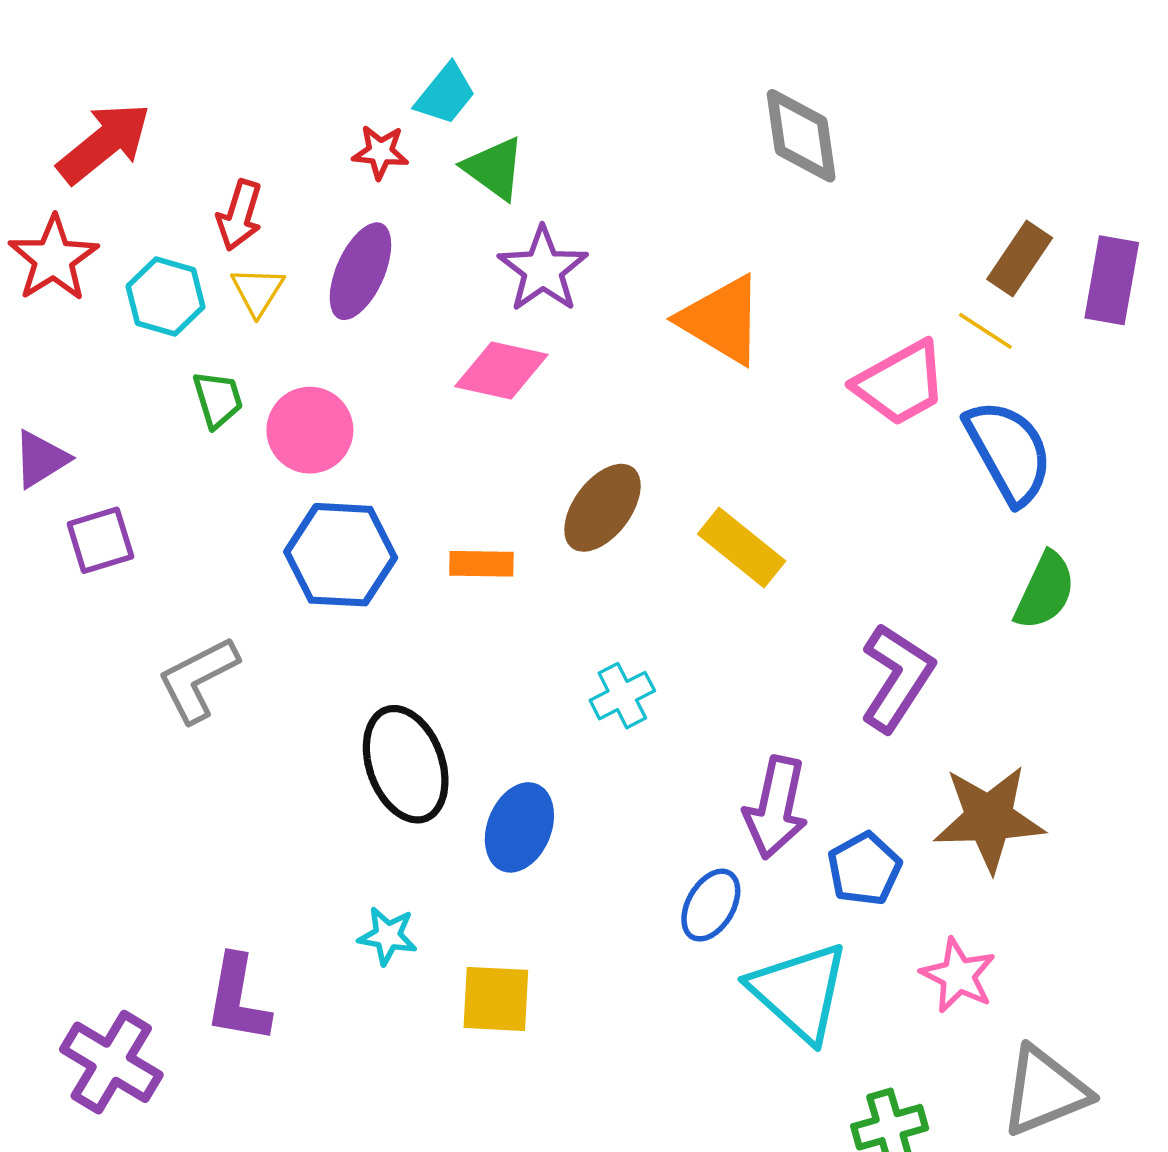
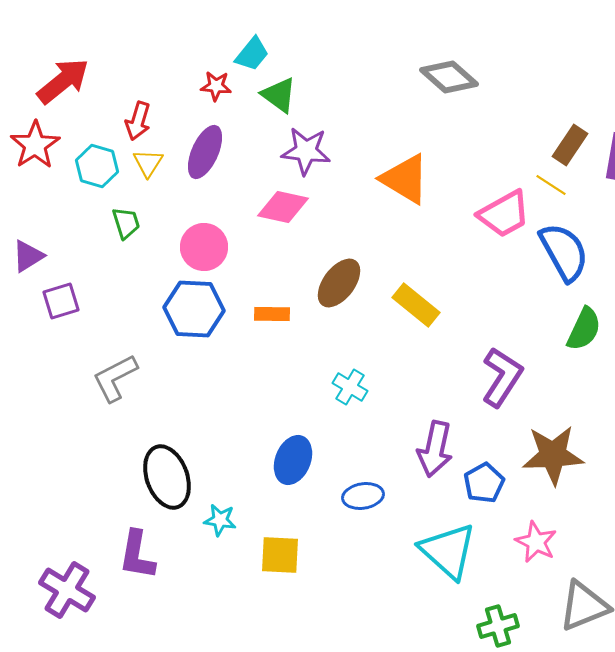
gray diamond: (801, 136) -> (449, 77), turned -40
purple star: (543, 269) -> (306, 151), turned -30
pink circle: (310, 430) -> (204, 247), moved
cyan cross: (622, 696) -> (350, 387), turned -32
black ellipse: (406, 764) -> (167, 477), moved
blue ellipse: (711, 905) -> (363, 496), moved, turned 51

